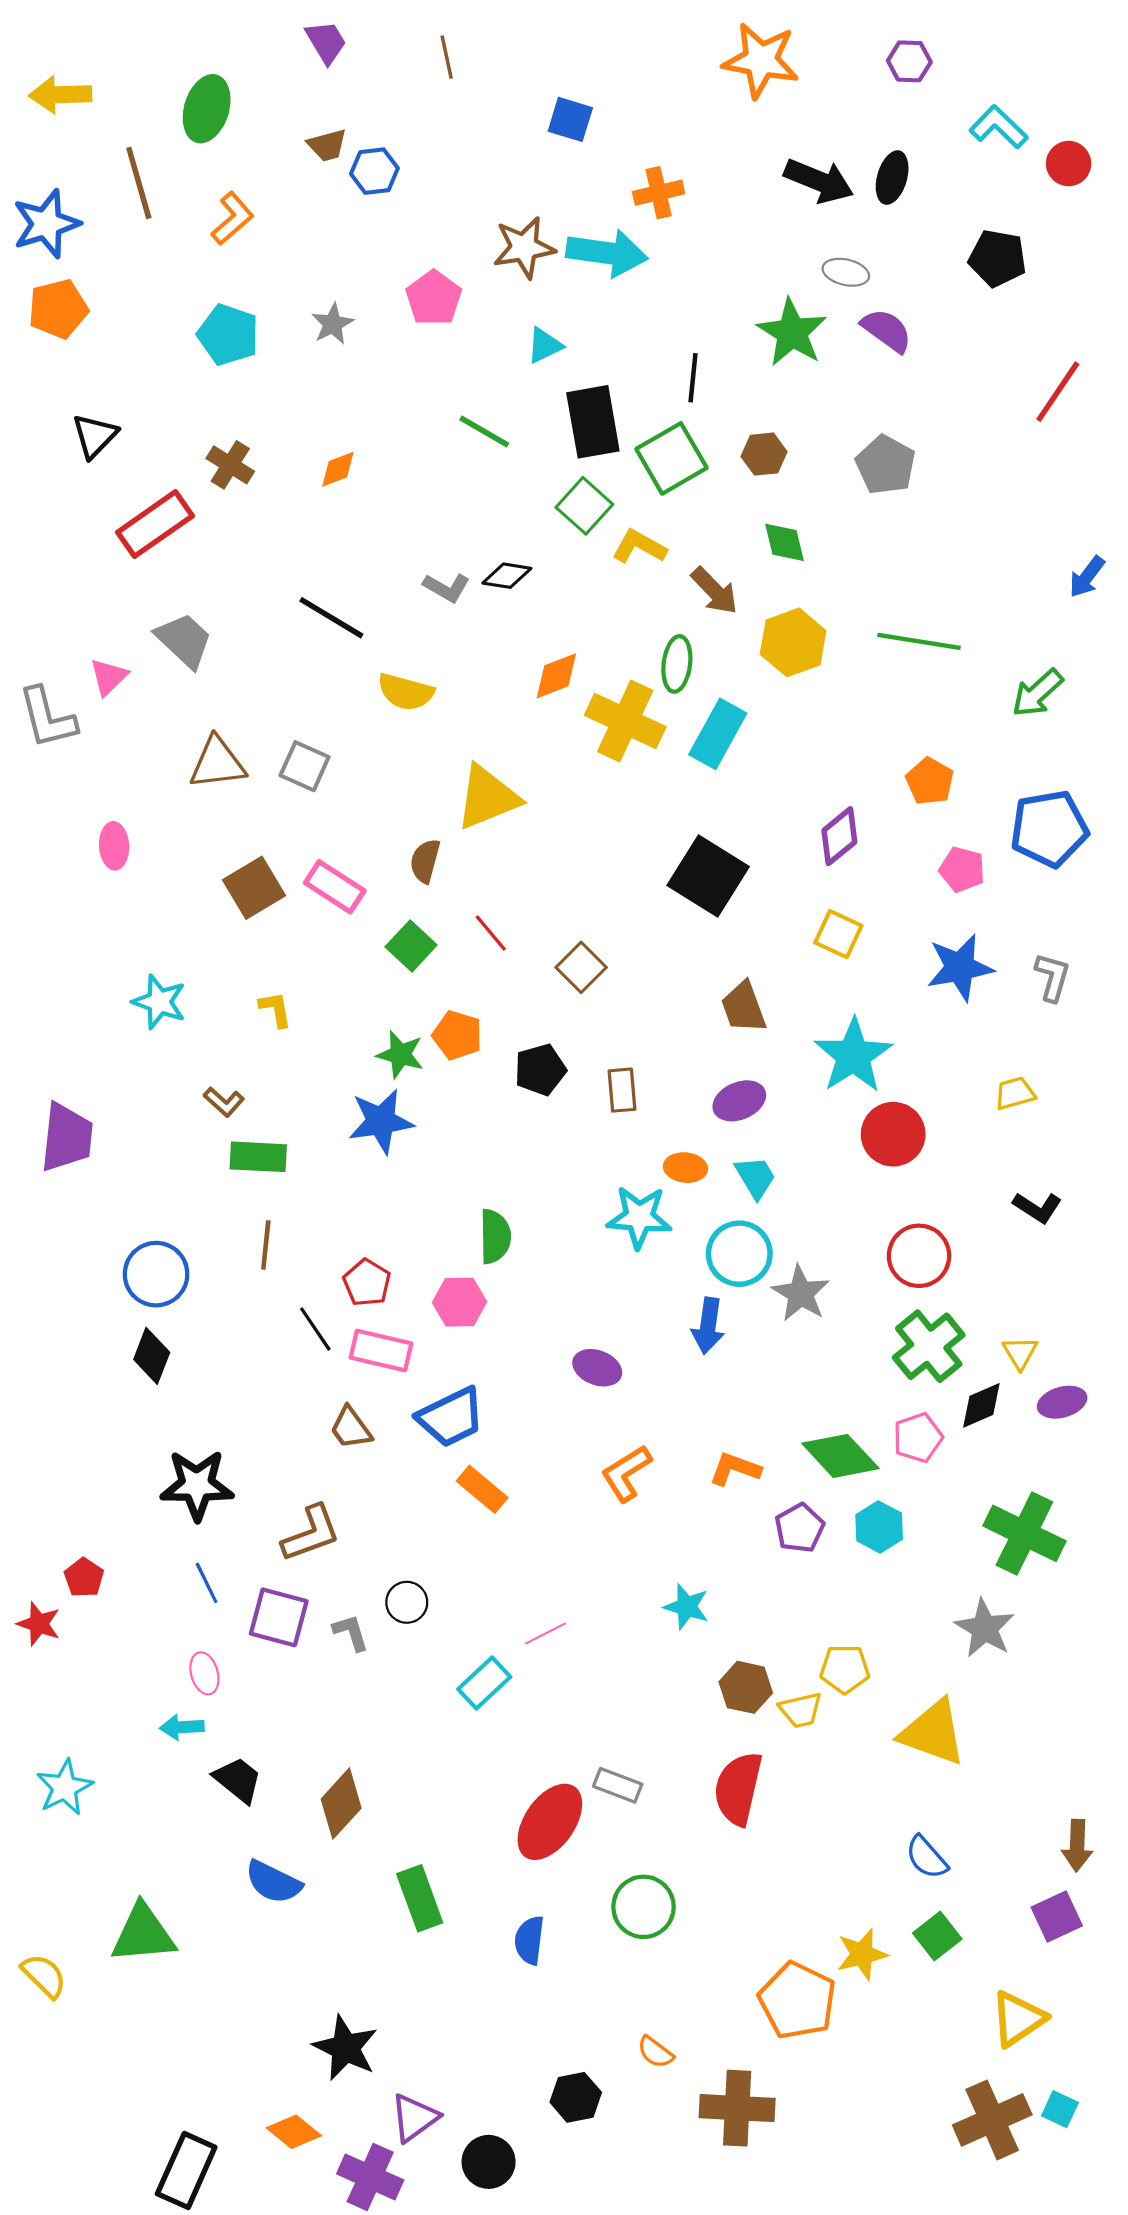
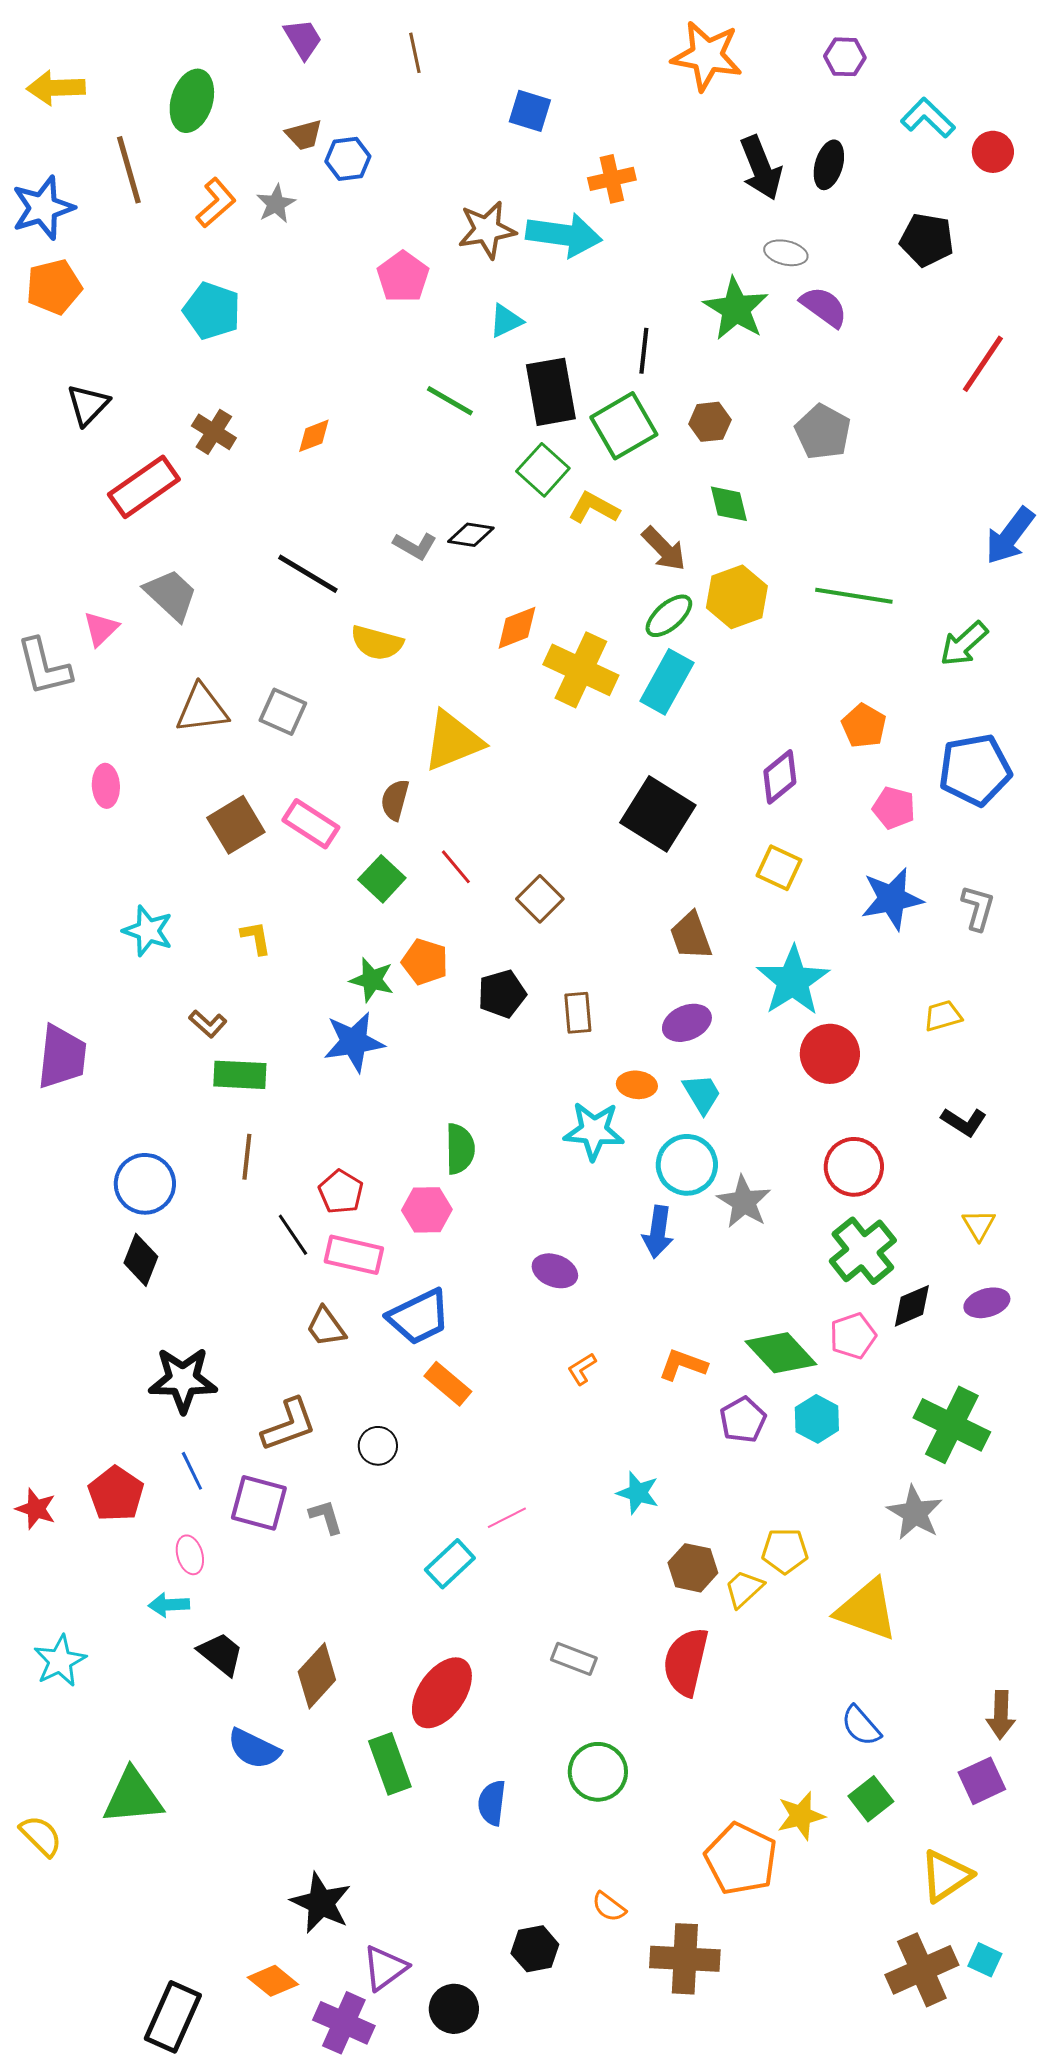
black arrow: (819, 181) -> (761, 168), turned 46
gray star: (333, 324) -> (276, 204), moved
blue arrow: (1087, 577) -> (1010, 536), size x1.5
green ellipse: (677, 664) -> (669, 616), moved, turned 42
yellow triangle: (1020, 1353) -> (979, 1225), moved
orange L-shape: (626, 1473) -> (582, 1369), size x0.6
red pentagon: (84, 1578) -> (116, 1494), moved, size x1.5
black circle: (407, 1602) -> (378, 1446), moved
yellow trapezoid: (801, 1710) -> (744, 1589), turned 150
red ellipse: (550, 1822) -> (442, 1693), moved

